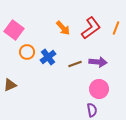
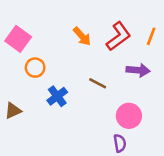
blue cross: (48, 57) -> (57, 96), moved
purple arrow: (98, 62) -> (138, 70), moved
brown line: (75, 64) -> (98, 83), turned 48

